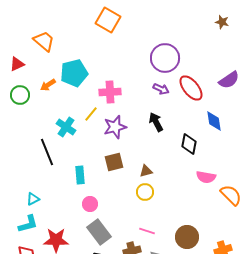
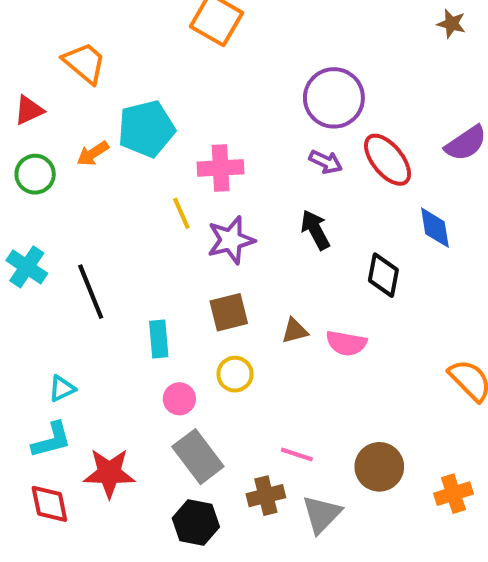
yellow line: (91, 114) -> (181, 213), turned -63
cyan cross: (66, 127) -> (27, 267), moved
pink semicircle: (206, 177) -> (346, 343), moved
yellow circle: (145, 192) -> (235, 374), moved

